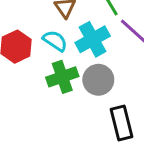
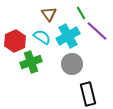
green cross: (62, 77) -> (31, 62), moved

